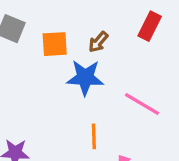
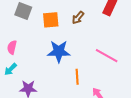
blue star: (85, 78) -> (59, 51), moved

